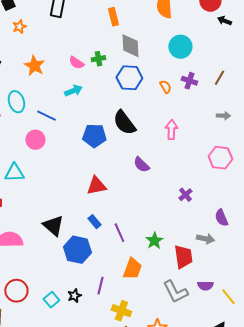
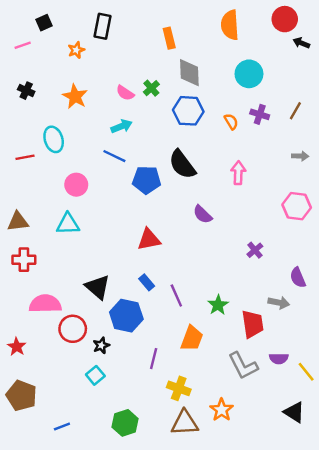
orange star: (19, 27) -> (76, 50), moved
green cross: (98, 59) -> (151, 88), turned -32
blue line: (46, 116) -> (114, 156), moved
cyan triangle: (14, 173) -> (68, 224), moved
red circle: (16, 291) -> (73, 329), moved
black star: (74, 296) -> (101, 345), moved

